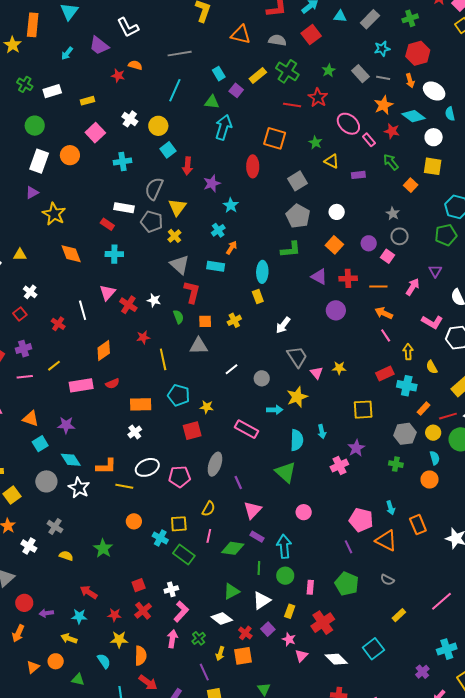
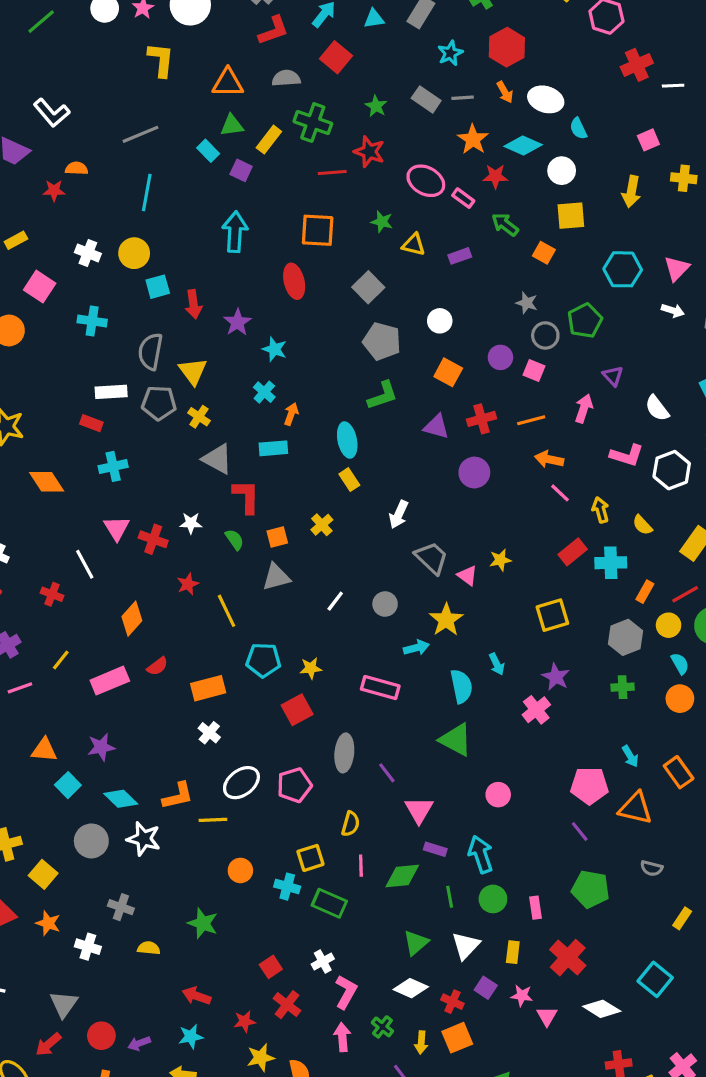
green triangle: (212, 102) -> (232, 125), moved
cyan square: (168, 150) -> (158, 287), turned 35
cyan cross: (123, 161) -> (92, 321), turned 30
green pentagon: (446, 235) -> (585, 321), moved

